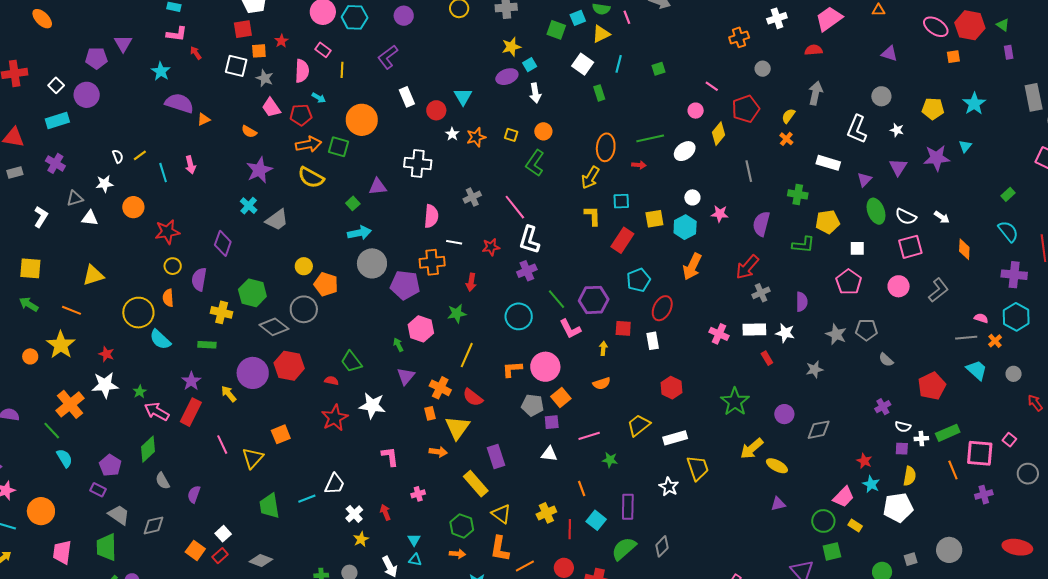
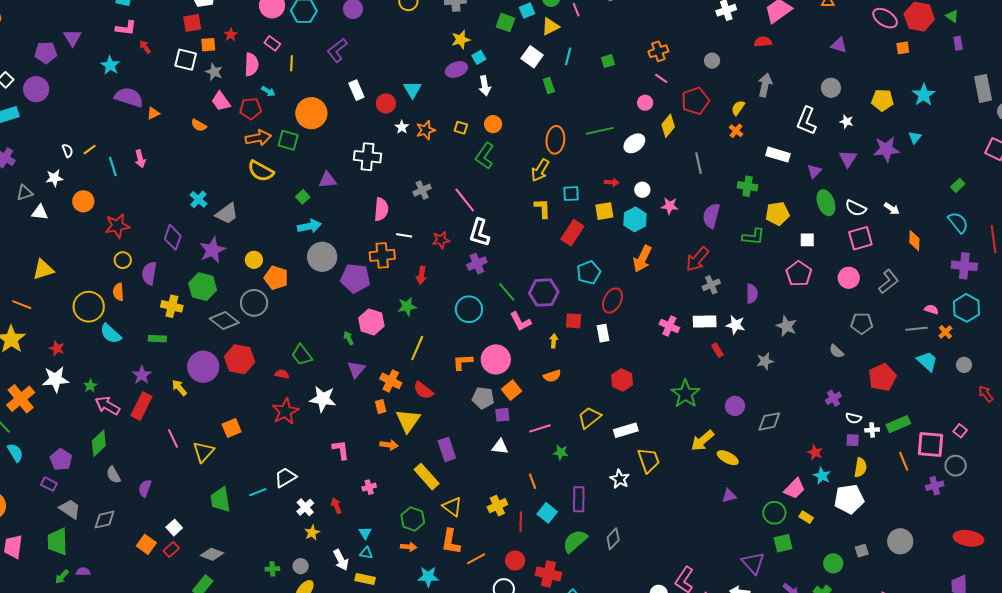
orange cross: (739, 37) -> (658, 51), moved
red arrow: (639, 165) -> (612, 182), moved
purple star: (259, 170) -> (212, 250), moved
gray pentagon: (866, 330) -> (862, 323), moved
gray circle: (1028, 474) -> (956, 466), moved
white trapezoid: (335, 484) -> (285, 477), turned -145

